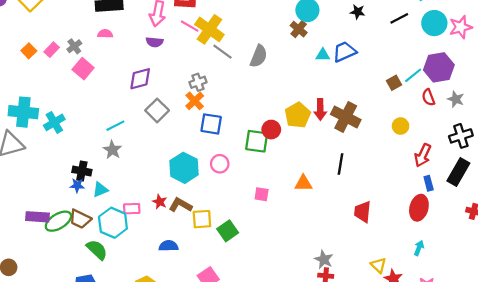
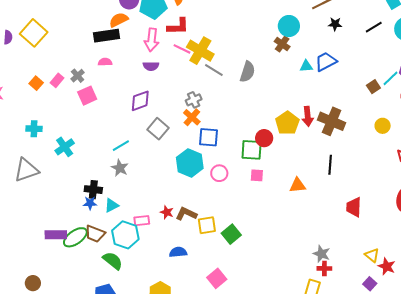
pink square: (83, 69) -> (87, 96), turned 30
cyan cross: (23, 112) -> (34, 129), moved, size x0.6
cyan hexagon: (184, 168) -> (190, 163), moved
pink square: (262, 194) -> (257, 175), moved

